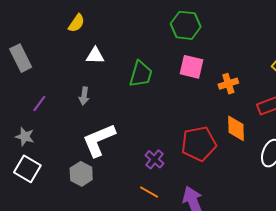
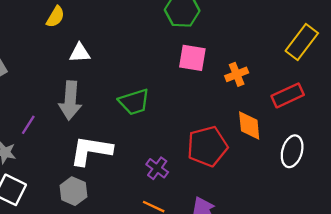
green trapezoid: (141, 74) -> (134, 102), moved, turned 60
gray arrow: (84, 96) -> (70, 101), size x1.8
purple line: (39, 104) -> (28, 125), moved
white L-shape: (99, 140) -> (91, 151), turned 36

